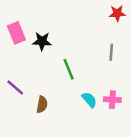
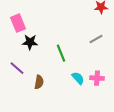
black star: (42, 41) -> (30, 42), moved
gray line: (111, 52) -> (96, 39), turned 56

